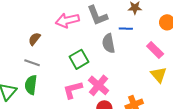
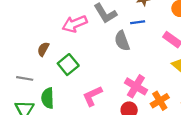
green square: (79, 59) -> (68, 65), moved
gray line: (32, 63) -> (25, 78), moved
pink cross: (99, 85) -> (136, 86), moved

